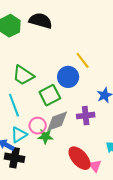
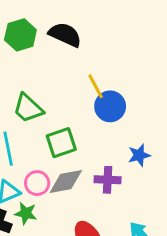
yellow line: (83, 60) -> (96, 86), moved
blue circle: (68, 77) -> (110, 106), moved
green star: (45, 136) -> (26, 213), moved

